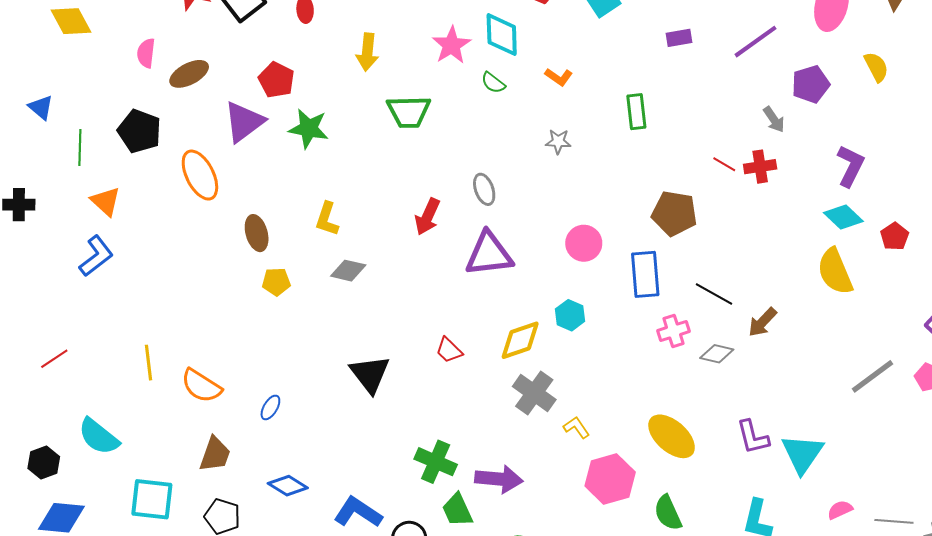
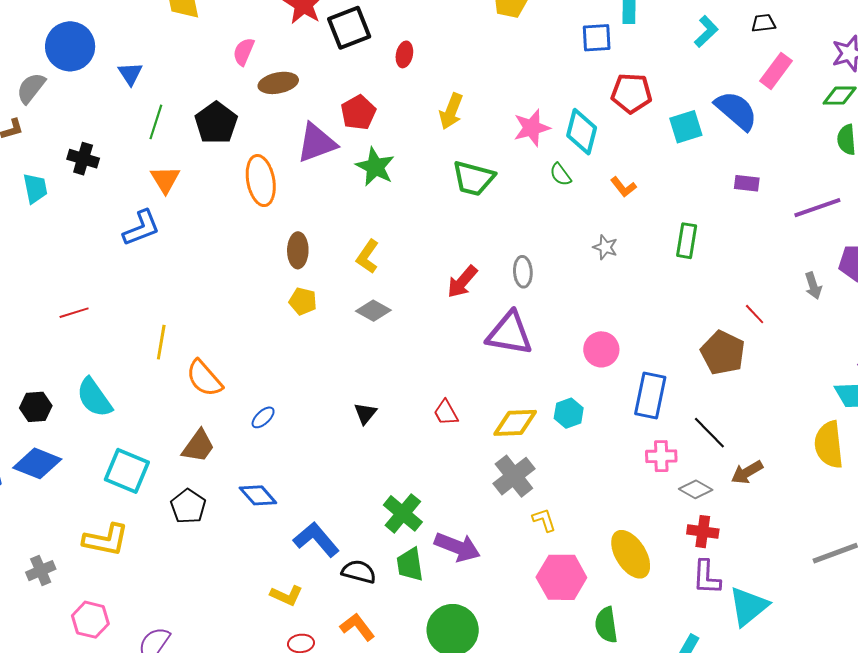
red cross: (760, 167) -> (703, 532), moved
brown pentagon: (674, 213) -> (723, 353), moved
black triangle: (370, 374) -> (365, 413), size x0.6

